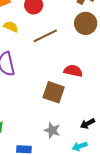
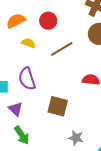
brown square: (54, 92) -> (58, 106), moved

